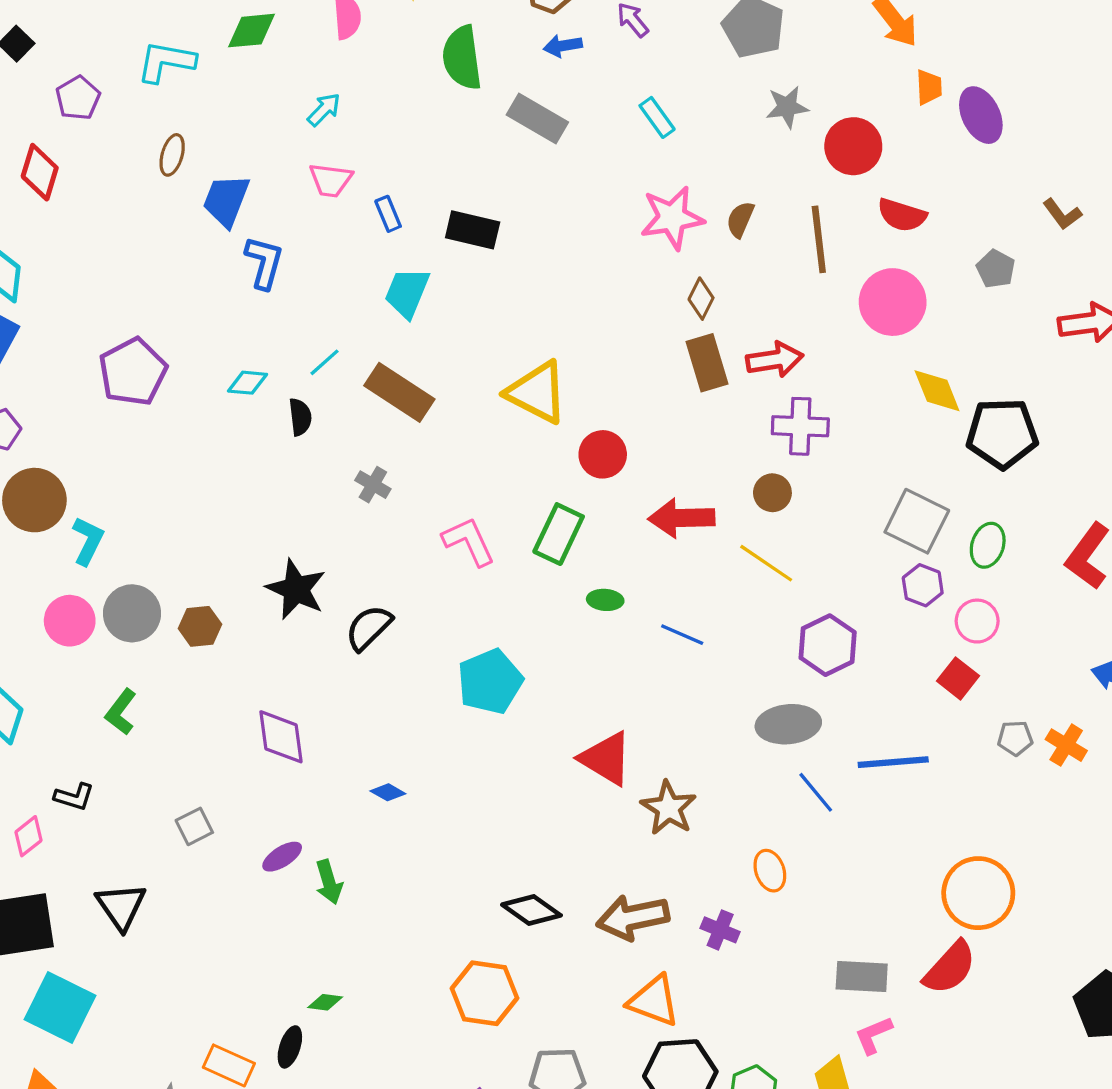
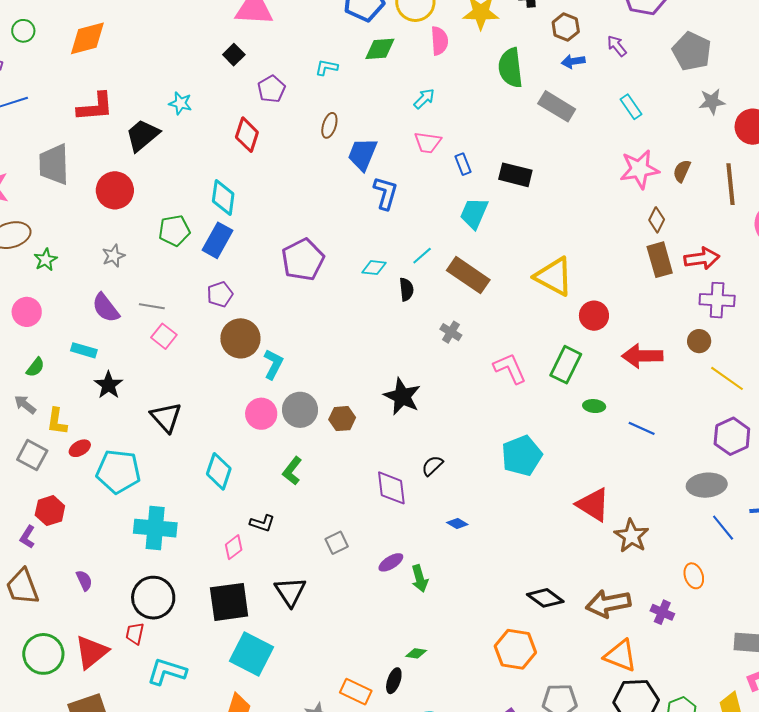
cyan L-shape: (166, 62) -> (327, 67), size x0.6
yellow line: (766, 563) -> (727, 378), moved
black semicircle: (369, 628) -> (432, 466), moved, size x0.7

